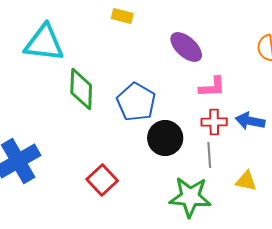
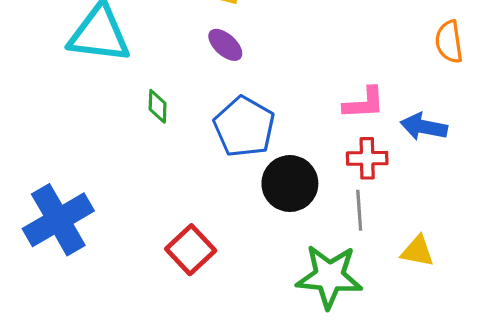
purple ellipse: (186, 47) -> (225, 45), moved, size x0.7
green diamond: (81, 89) -> (158, 106), size x0.5
blue arrow: (250, 121) -> (424, 127), moved

